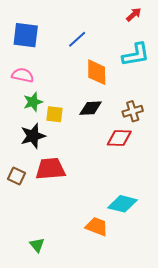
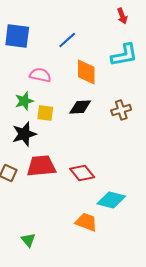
red arrow: (134, 15) -> (122, 16), turned 112
pink semicircle: (23, 75) -> (40, 75), moved
red diamond: (119, 138) -> (82, 173), moved, turned 50

